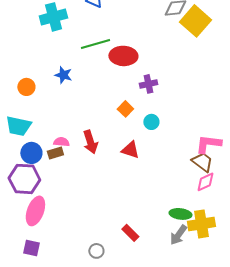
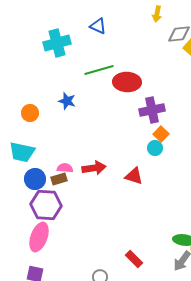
purple cross: (148, 84) -> (152, 110), size x1.4
orange square: (125, 109) -> (161, 134), moved
red arrow: (90, 142) -> (94, 168), turned -80
purple hexagon: (24, 179) -> (46, 205), moved

